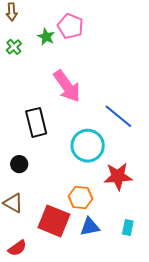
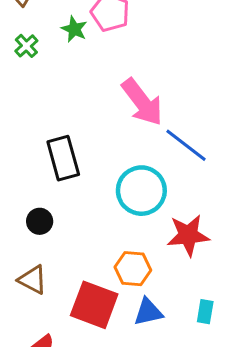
pink arrow: (67, 86) -> (142, 102), moved

